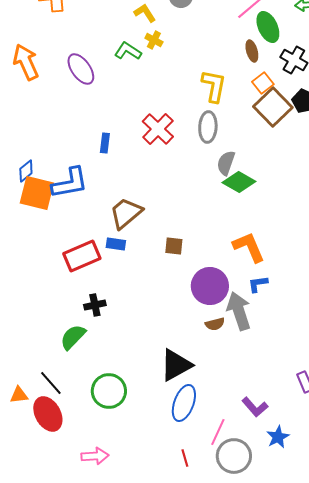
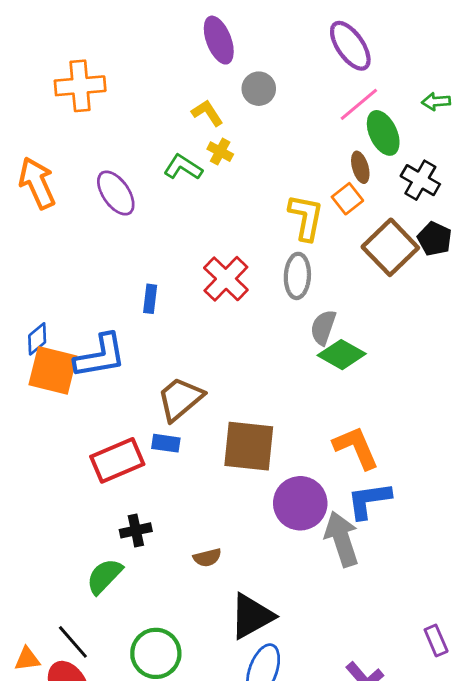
orange square: (263, 83) -> (347, 199), moved
brown square: (174, 246) -> (249, 446), size x2.0
blue L-shape: (258, 284) -> (369, 500), size x1.6
brown semicircle: (215, 324) -> (207, 558), moved

